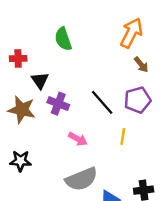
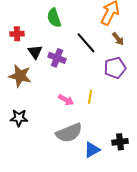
black line: (102, 102) -> (86, 43), moved
purple cross: (58, 104) -> (57, 58), moved
yellow line: (123, 137) -> (90, 97), moved

